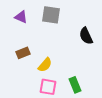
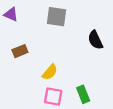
purple triangle: (21, 17) -> (11, 14), moved
brown rectangle: (23, 53) -> (20, 51), moved

